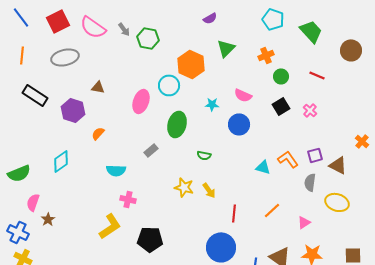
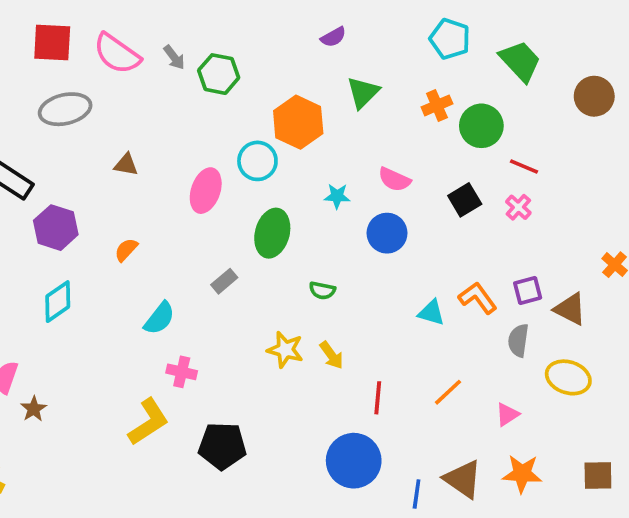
red square: (58, 21) -> (52, 43), turned 30
red line: (317, 75) -> (524, 167), moved
green circle: (281, 76) -> (481, 126), moved, size x1.5
purple hexagon: (73, 110) -> (56, 228), moved
cyan semicircle: (116, 170) -> (159, 318), turned -54

